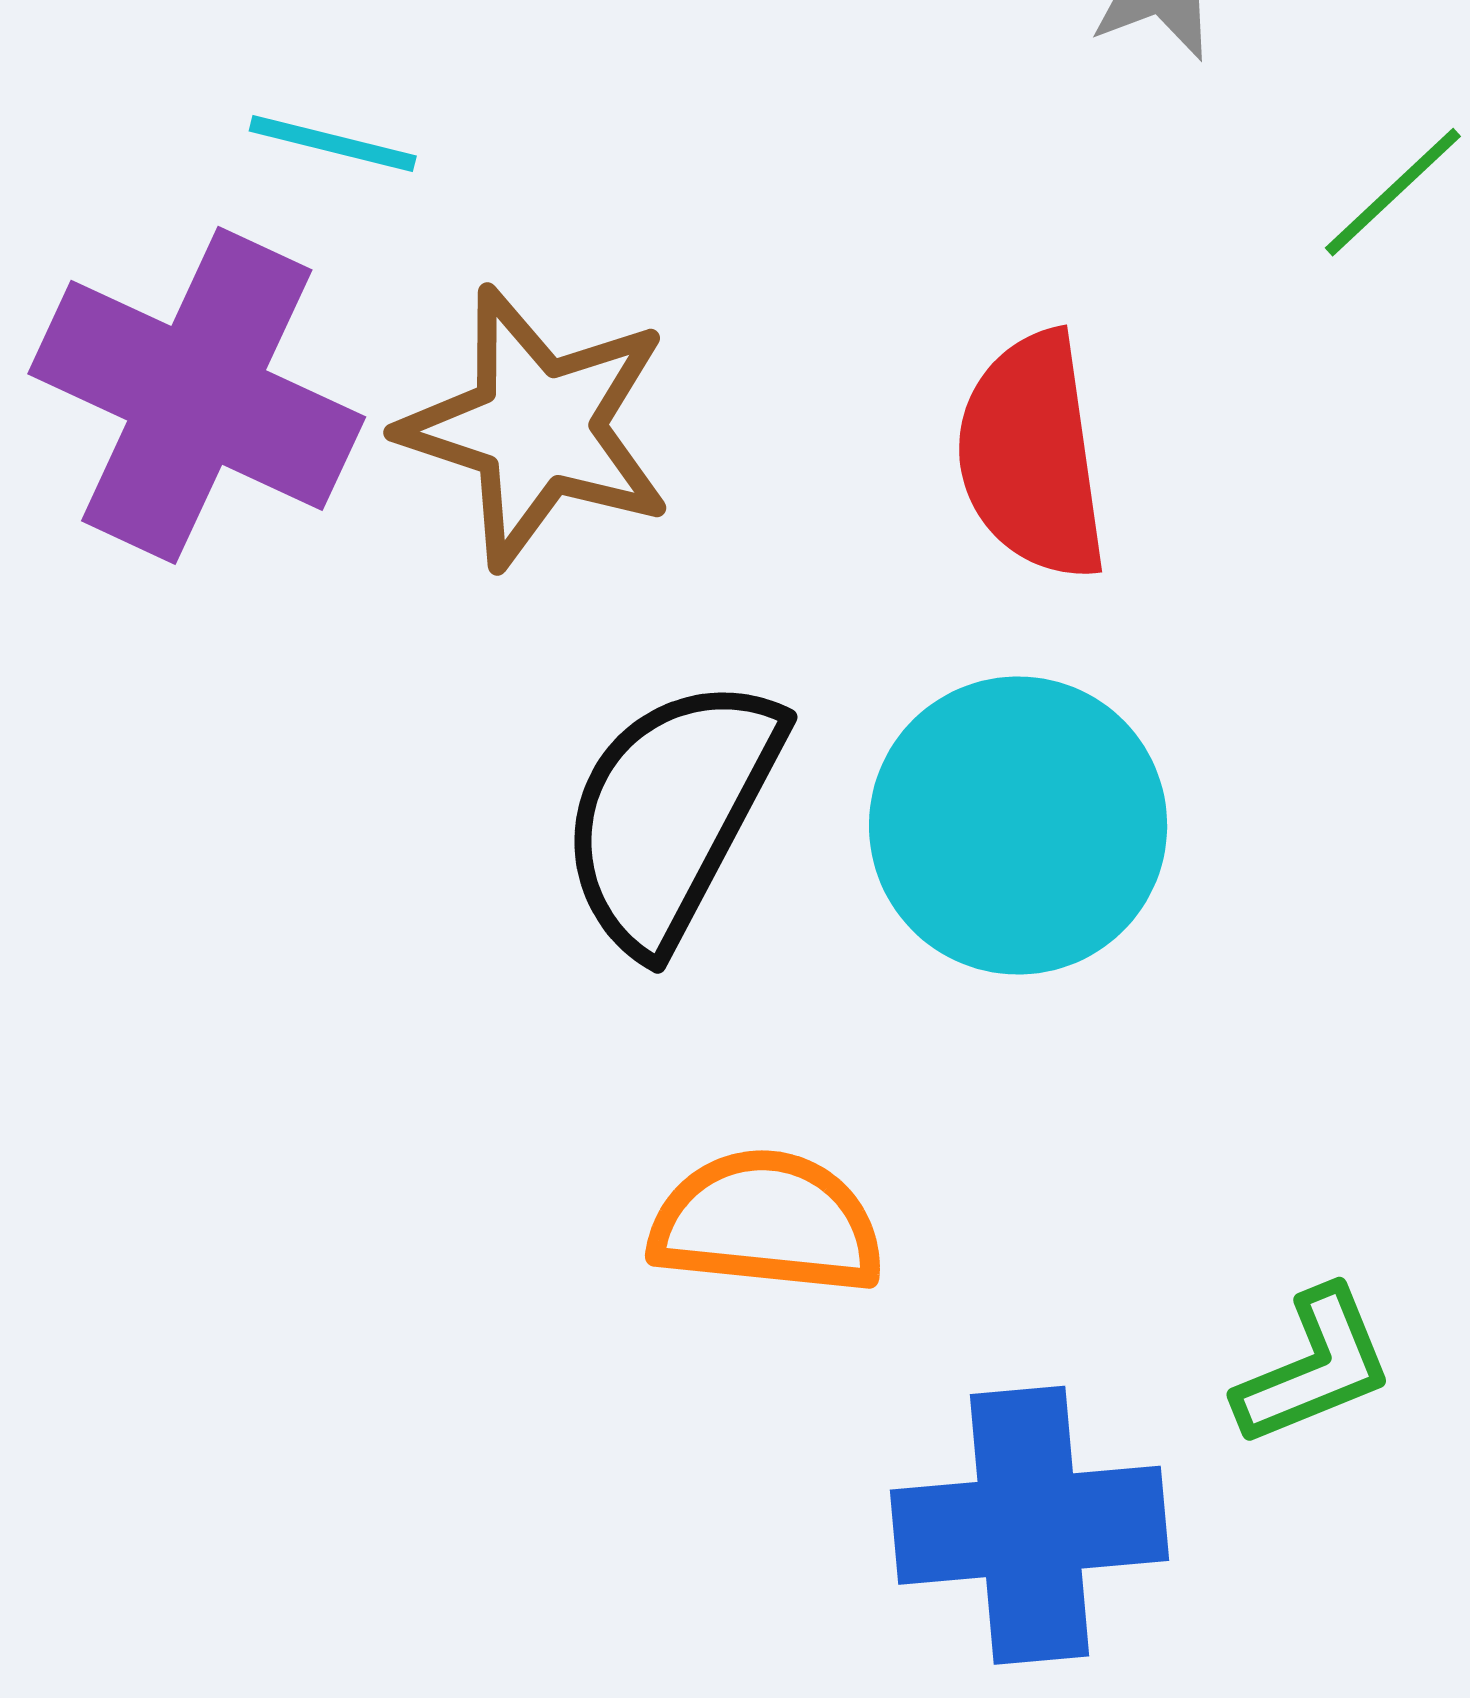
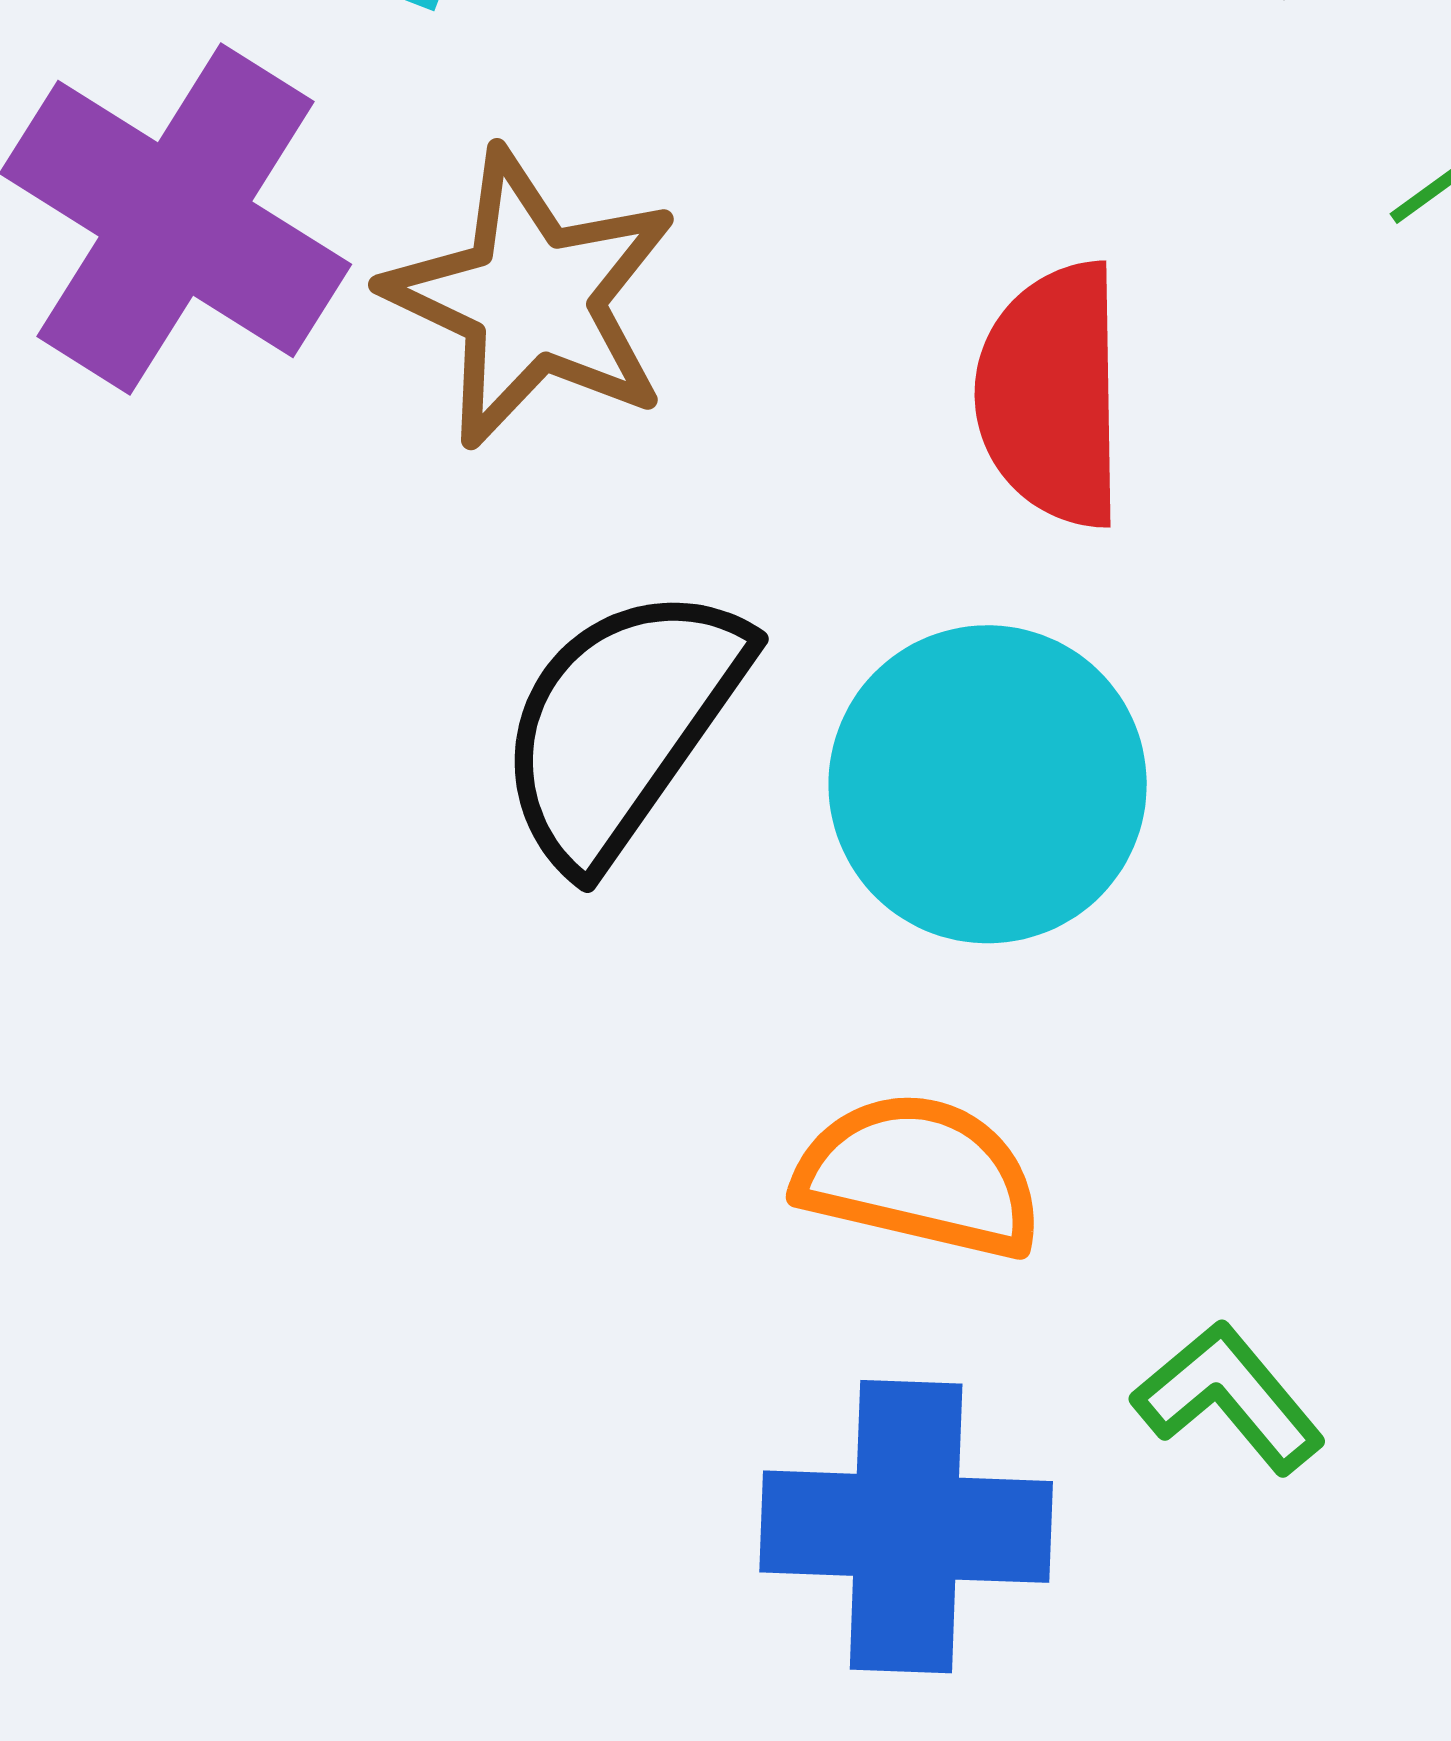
orange semicircle: (767, 1222) -> (919, 1176), moved
green L-shape: (1314, 1367) -> (1229, 1397), turned -115

